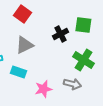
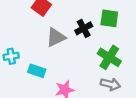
gray triangle: (24, 45) -> (56, 37), moved
gray arrow: (72, 84) -> (110, 84), moved

